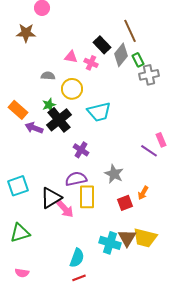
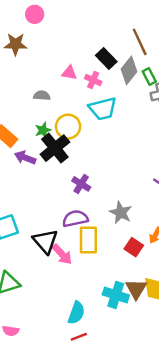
yellow circle: (72, 89) -> (68, 127), moved
cyan trapezoid: (99, 112) -> (103, 109), moved
black triangle: (51, 198) -> (45, 241), turned -40
red square: (125, 203) -> (134, 247), turned -35

